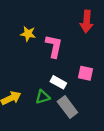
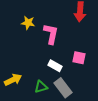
green triangle: (43, 97) -> (41, 87), moved

